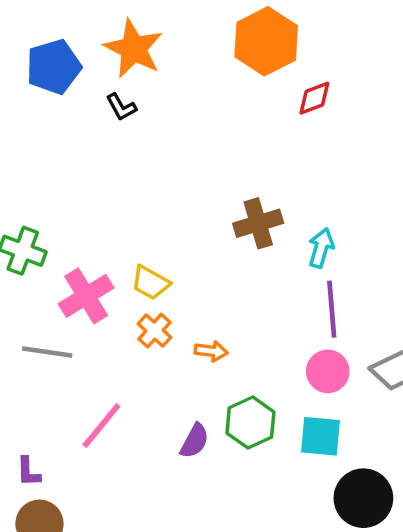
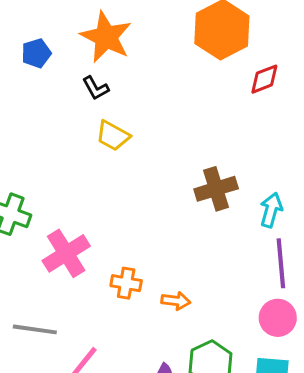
blue pentagon: (54, 67) -> (36, 53), size x0.6
yellow trapezoid: (151, 283) -> (113, 136), moved
orange cross: (154, 331) -> (126, 283), turned -32
gray line: (47, 352) -> (35, 329), moved

